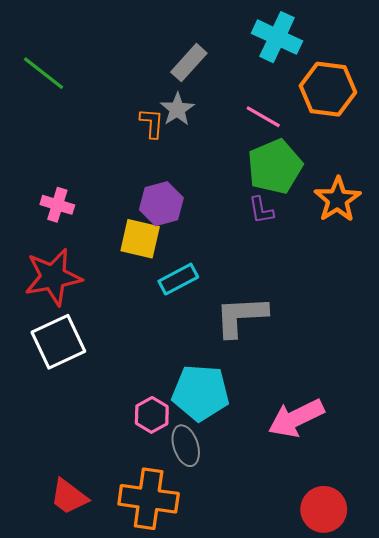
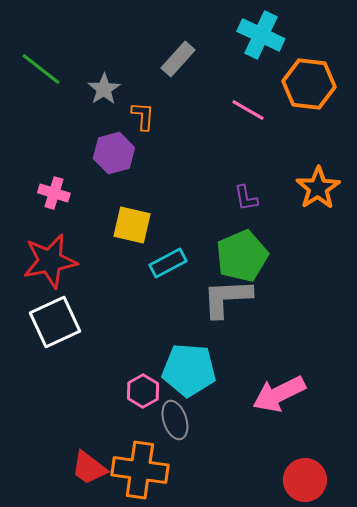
gray star: (177, 109) -> (104, 89), moved
green pentagon: (275, 167) -> (242, 256), moved
purple hexagon: (161, 204) -> (114, 153), moved
red trapezoid: (69, 497) -> (89, 468), moved

